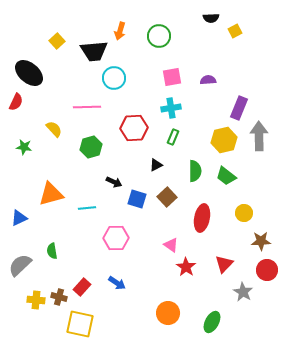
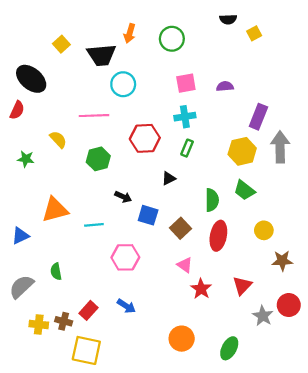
green semicircle: (195, 171) -> (212, 200), moved
brown square: (167, 197) -> (181, 228), moved
red circle: (267, 270) -> (289, 305), moved

